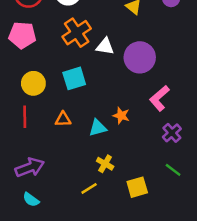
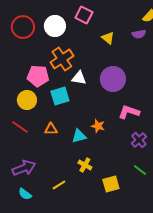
pink pentagon: (22, 35) -> (38, 76), moved
white triangle: (105, 46) -> (79, 78), moved
pink L-shape: (159, 98) -> (129, 112), turned 60
red line: (25, 117) -> (20, 127), turned -54
yellow line: (89, 188) -> (59, 185), moved

